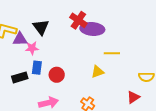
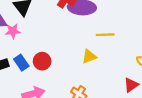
blue rectangle: (37, 68) -> (21, 63), moved, turned -40

